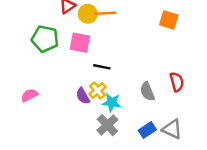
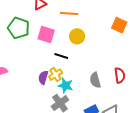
yellow circle: (88, 14) -> (77, 36), moved
purple semicircle: (83, 96) -> (43, 77), turned 40

